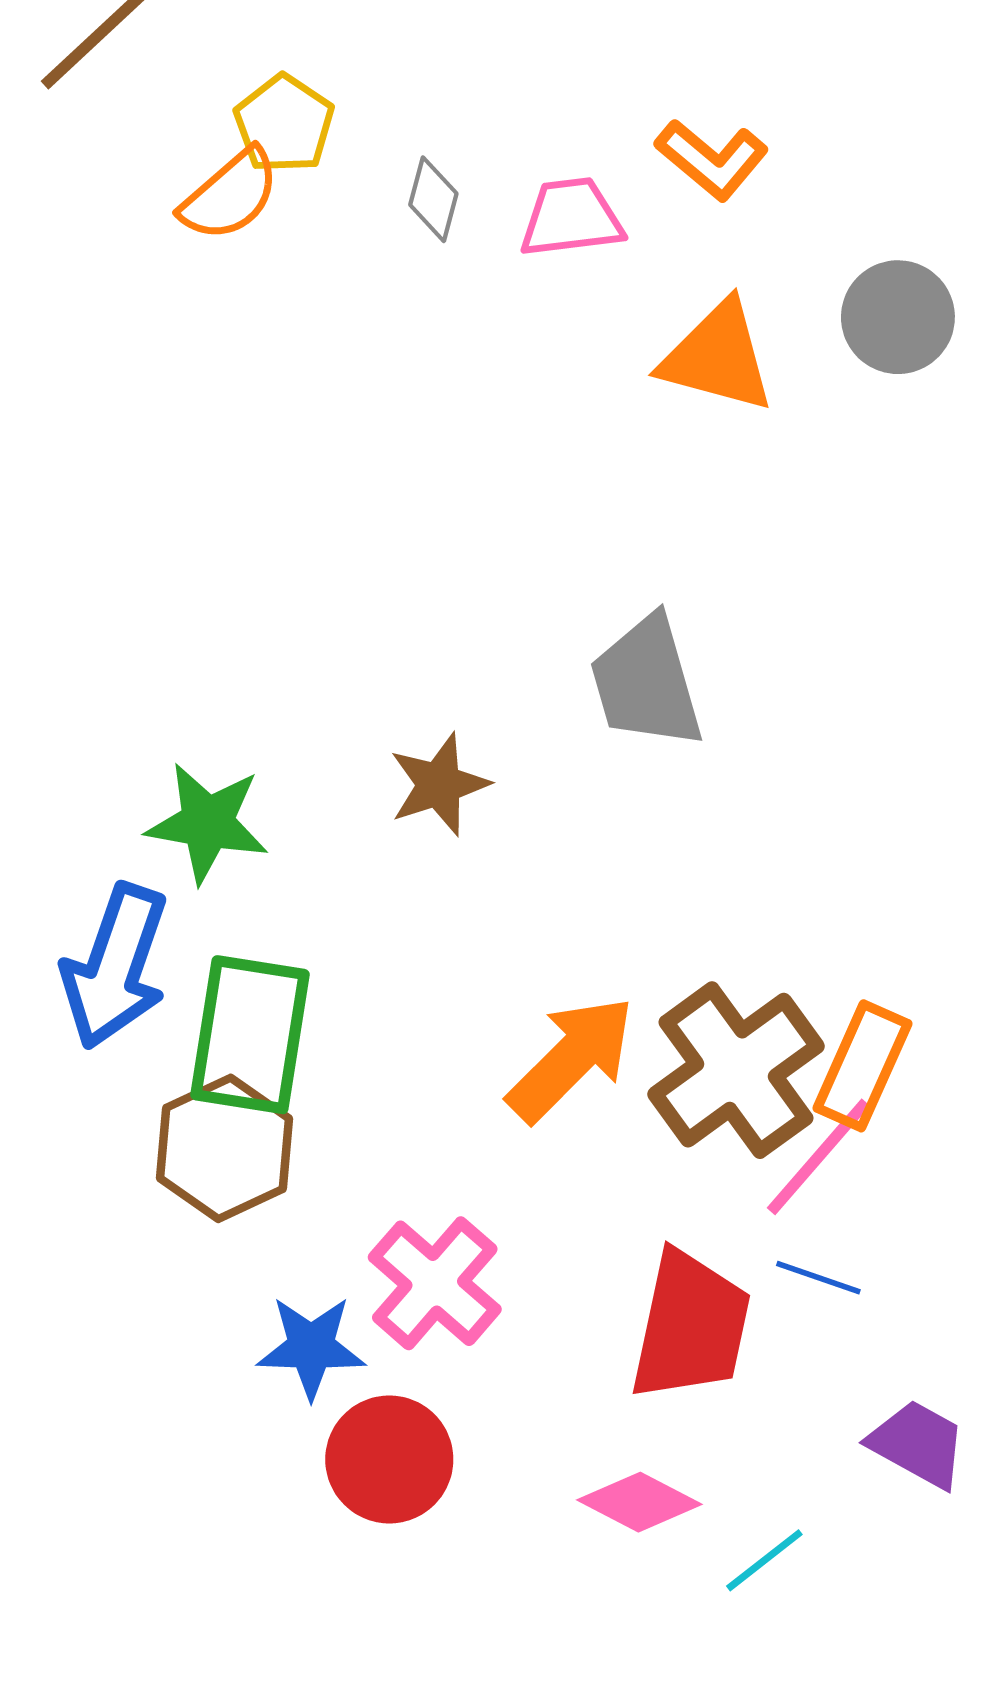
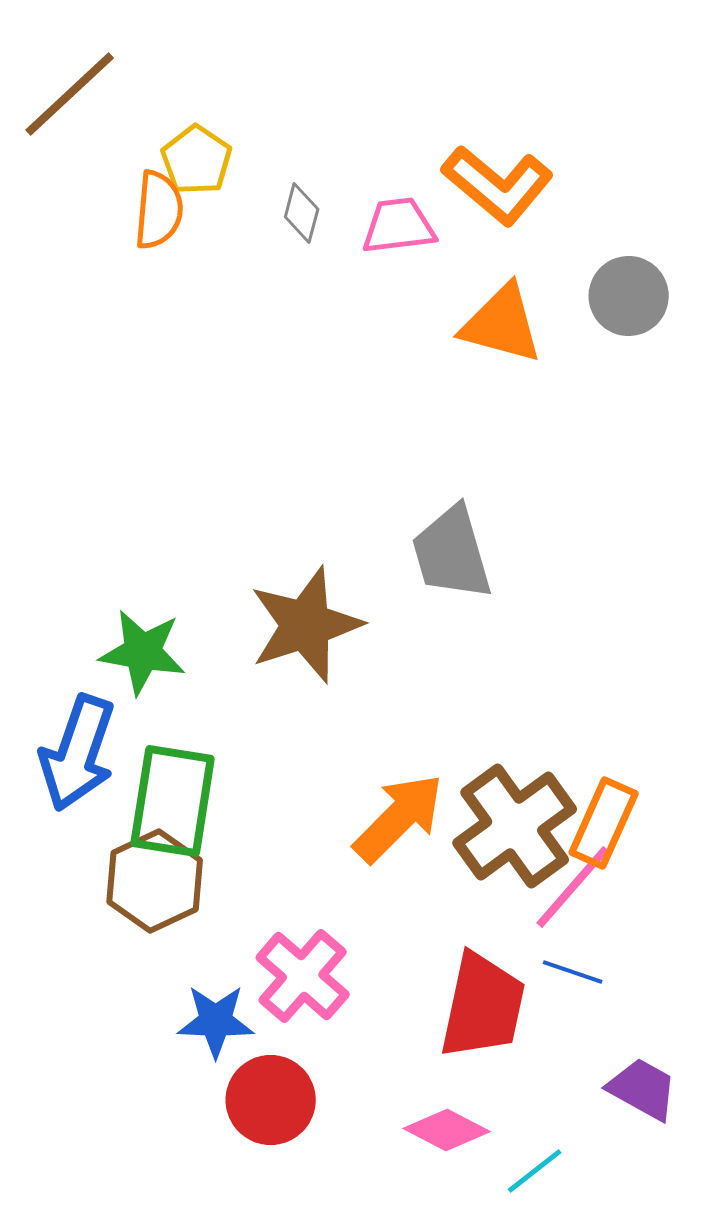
orange L-shape: (712, 159) -> (498, 185), size x1.4
orange semicircle: (230, 195) -> (159, 210), turned -44
brown star: (439, 785) -> (306, 625), size x1.6

